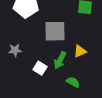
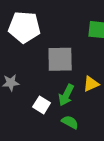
green semicircle: (73, 82) -> (70, 122), moved

